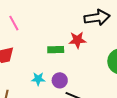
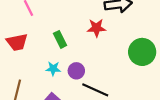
green rectangle: (56, 50) -> (60, 39), moved, turned 63

